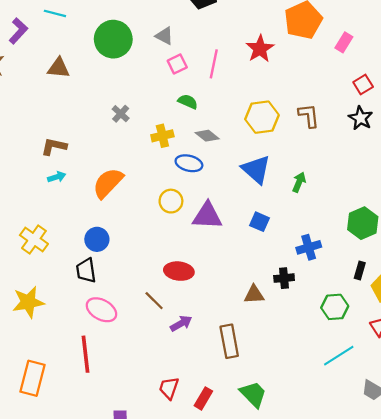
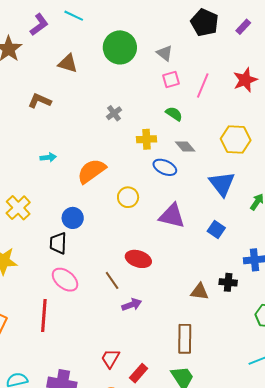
brown L-shape: (54, 146) -> (40, 101), moved
yellow circle: (171, 201) -> (128, 197), moved
brown rectangle: (229, 341) -> (185, 339), moved

